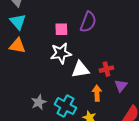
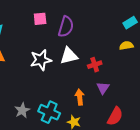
pink square: (61, 29) -> (40, 19), moved
white triangle: (80, 69) -> (69, 56), moved
red cross: (106, 69) -> (95, 65), moved

